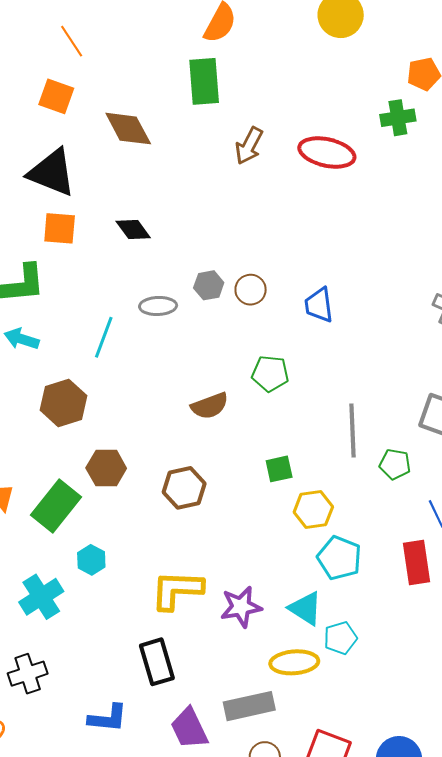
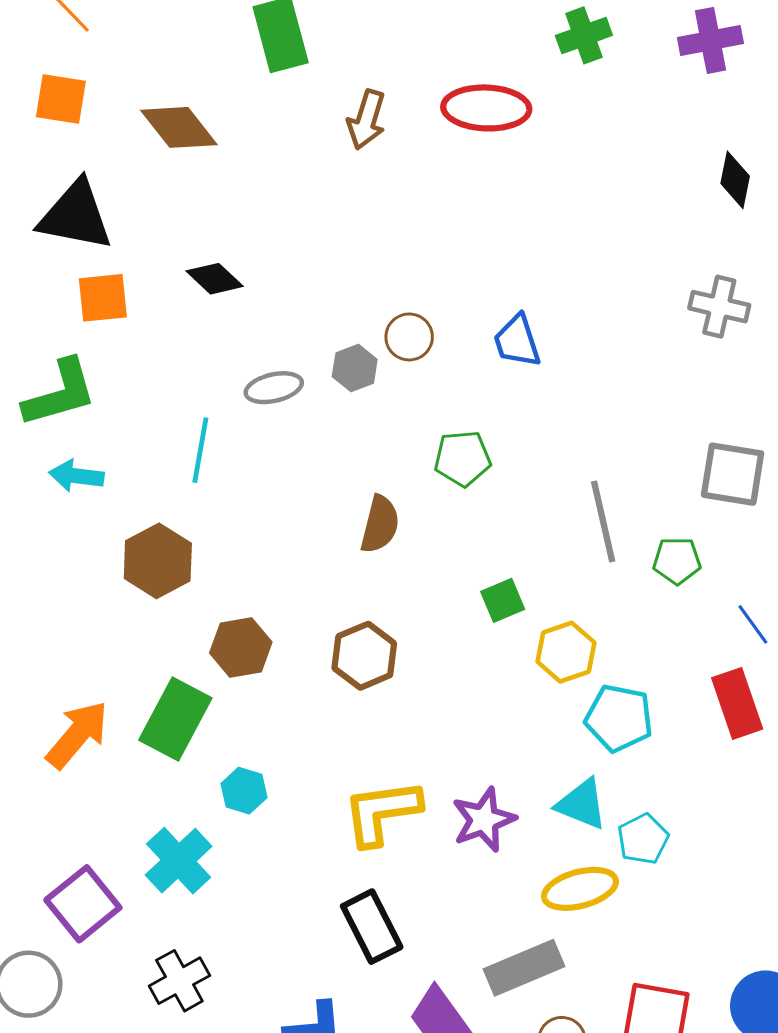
gray hexagon: (209, 285) -> (355, 368), moved
brown semicircle: (210, 406) -> (380, 524), turned -45

